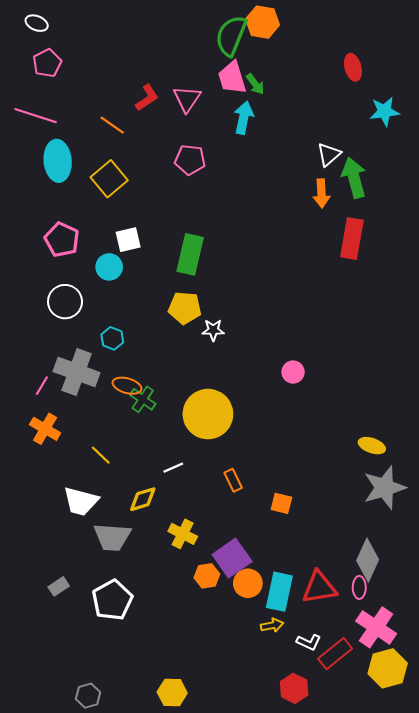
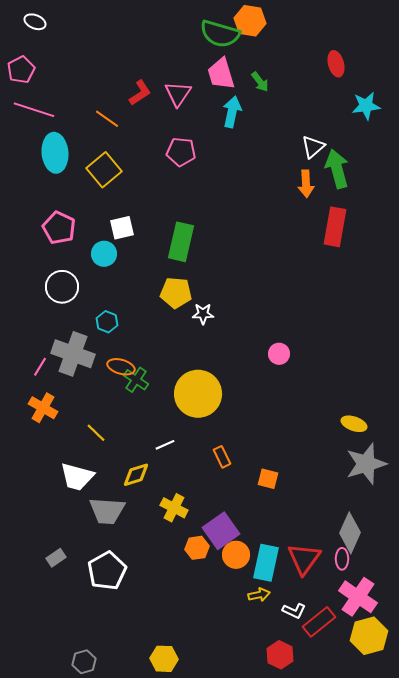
green semicircle: (231, 36) -> (220, 34), turned -96
pink pentagon: (47, 63) -> (21, 70), moved
green arrow: (255, 84) -> (260, 82), moved
red triangle: (319, 587) -> (304, 559), turned -45

